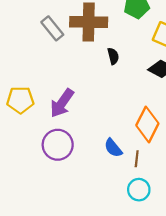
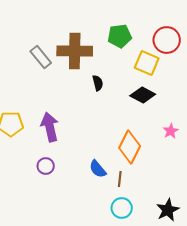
purple arrow: (62, 103) -> (50, 127), turned 132
purple circle: (58, 145) -> (46, 166), size x0.6

